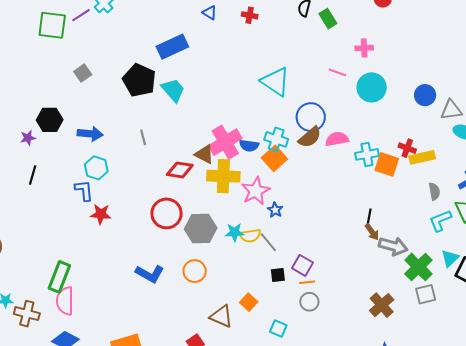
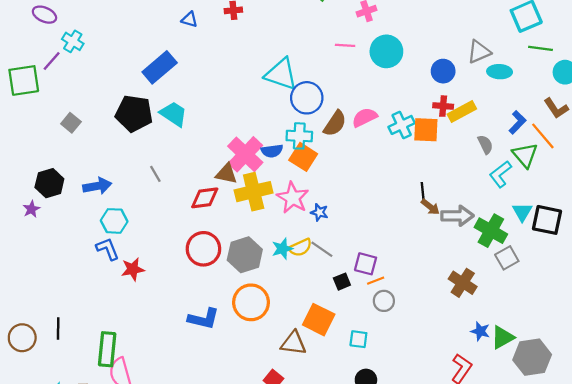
blue circle: (425, 95) -> (443, 71), moved
blue circle: (311, 117) -> (307, 98), moved
black line: (33, 175) -> (58, 329), moved
orange circle: (195, 271) -> (251, 302), size x1.4
orange square: (249, 302) -> (319, 320), size x1.6

